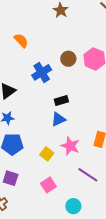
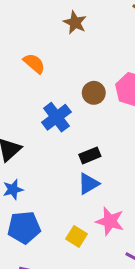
orange semicircle: (21, 40) -> (34, 63), moved

